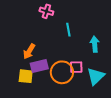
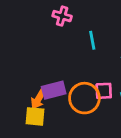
orange arrow: (29, 51) -> (38, 99), moved
yellow square: (26, 76) -> (35, 116), moved

